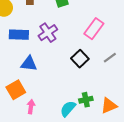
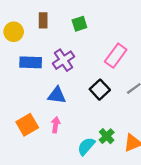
blue triangle: (29, 64) -> (57, 95), moved
green cross: (86, 100) -> (107, 136), turned -32
pink arrow: (31, 107) -> (56, 125), moved

